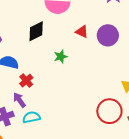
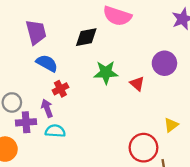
red triangle: (82, 32) -> (137, 84), moved
green star: (61, 57) -> (106, 72), size x1.5

